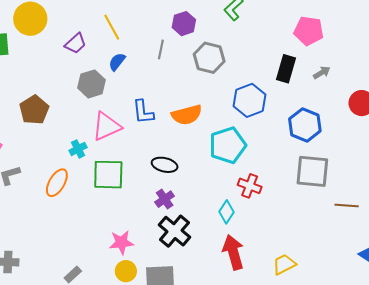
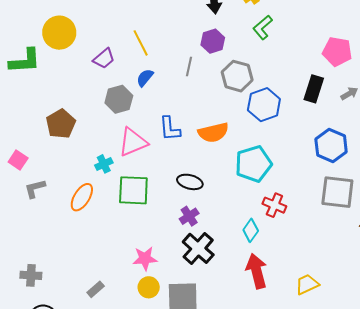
blue hexagon: (249, 100) -> (264, 105), moved

